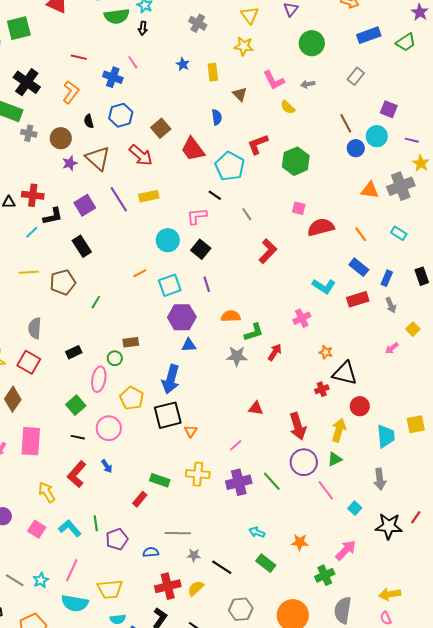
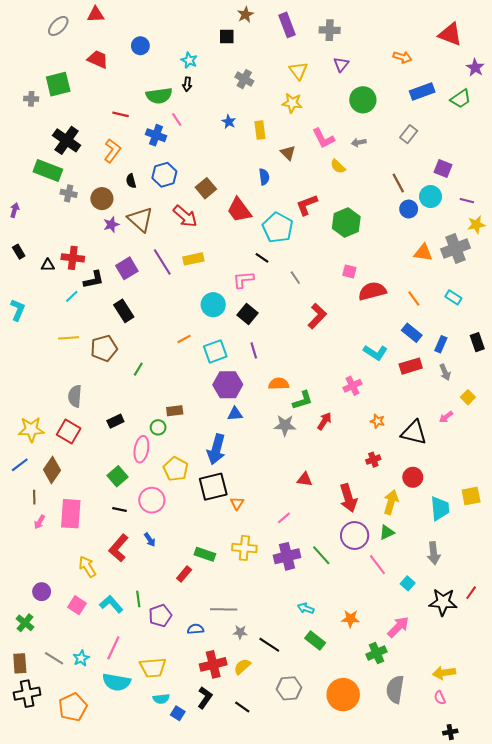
green semicircle: (117, 16) -> (159, 96), moved
yellow star: (421, 163) -> (476, 225), turned 30
black triangle: (345, 373) -> (414, 433), moved

